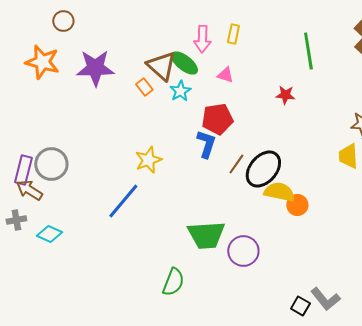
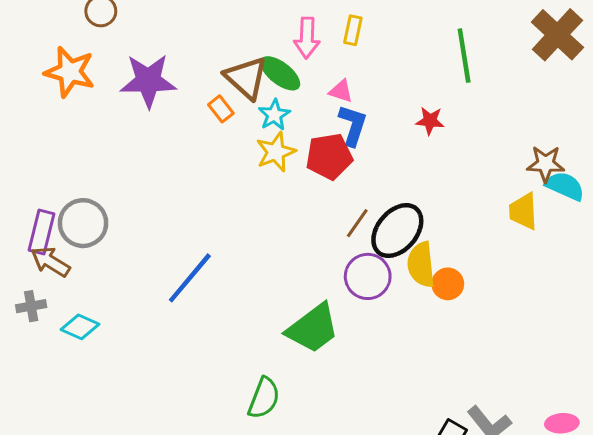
blue L-shape: (206, 144) -> (353, 125), moved
yellow star: (148, 160) -> (276, 152), moved
yellow semicircle: (279, 192) -> (421, 265), turned -108
green trapezoid: (206, 235) -> (313, 328), turned -33
purple circle: (243, 251) -> (368, 276), moved

